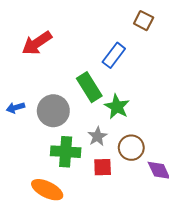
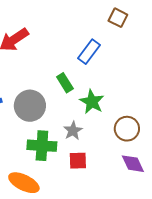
green rectangle: (89, 87) -> (65, 83), size x0.7
brown circle: (131, 148) -> (127, 129), moved

